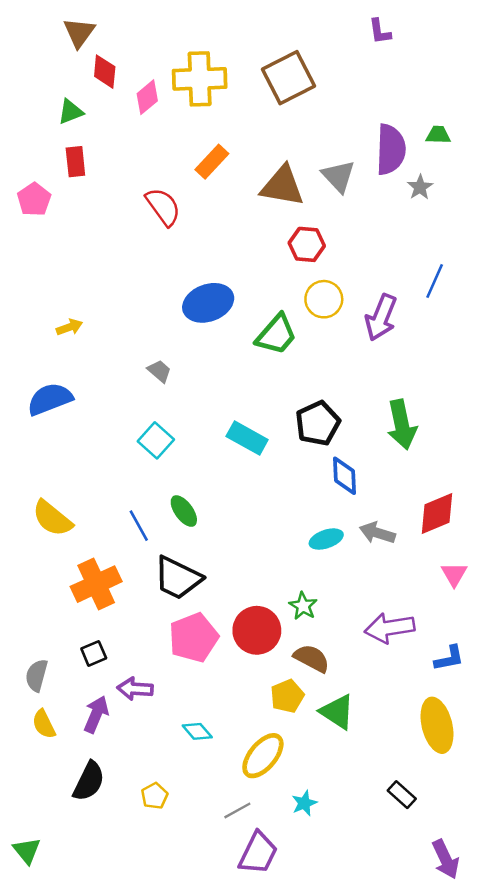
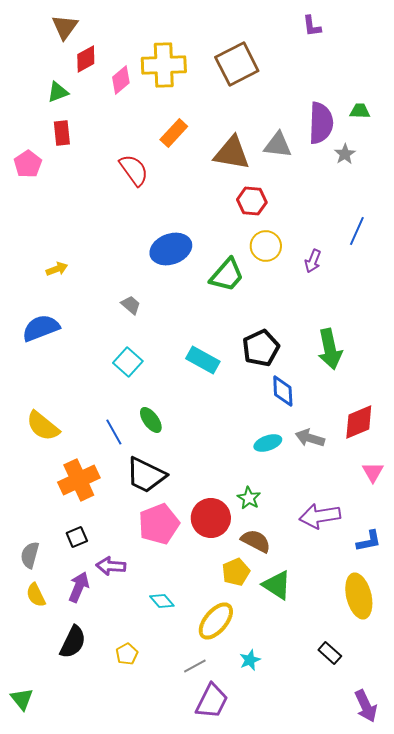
red diamond: (105, 72) -> (86, 59), turned 56
gray triangle: (338, 176) -> (278, 145), turned -40
purple arrow: (381, 317) -> (313, 261), size x0.6

